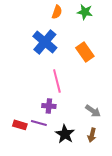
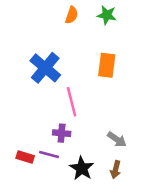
blue cross: (45, 42) -> (45, 68), moved
orange rectangle: (85, 52) -> (107, 65), turned 42

